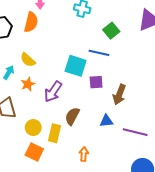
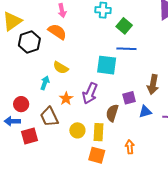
orange semicircle: (31, 22) -> (57, 32), turned -60
green square: (111, 31) -> (124, 26), moved
purple square: (96, 82) -> (129, 98), moved
orange star: (28, 84) -> (66, 99), moved
orange square: (34, 152) -> (97, 155), moved

